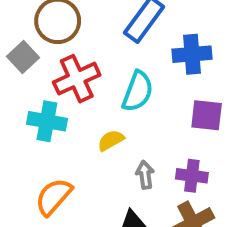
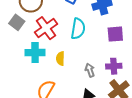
yellow semicircle: (111, 140) -> (60, 58), moved, turned -48

